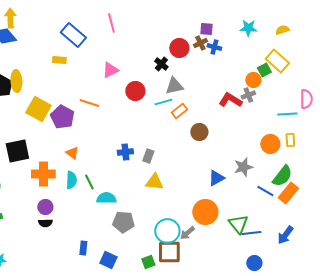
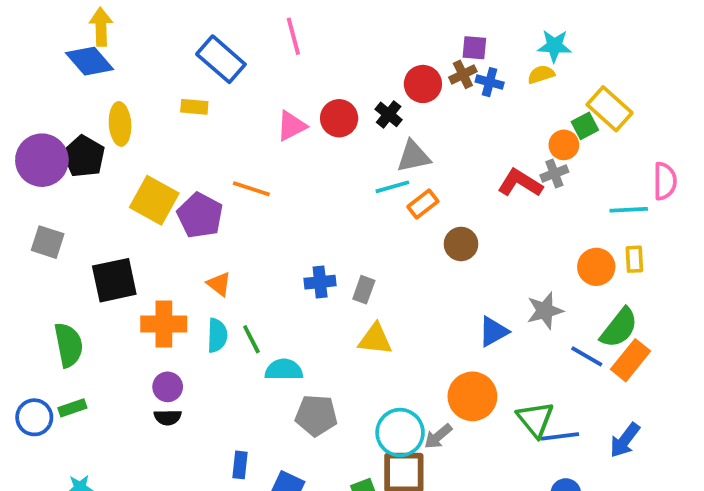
yellow semicircle: (282, 30) -> (541, 74), moved
yellow ellipse: (16, 81) -> (120, 124), moved
red circle: (135, 91) -> (339, 118), moved

